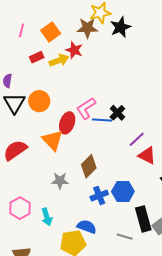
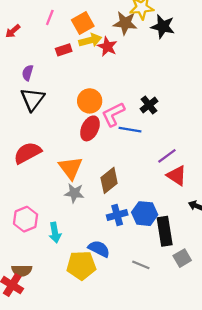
black star: (120, 27) -> (163, 26), turned 30
yellow arrow: (59, 60) -> (90, 40), moved
orange circle: (39, 101) -> (90, 101), moved
black cross: (117, 113) -> (149, 105), moved
orange triangle: (52, 140) -> (71, 168), moved
black rectangle: (143, 219) -> (165, 231), moved

